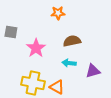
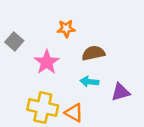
orange star: (58, 13) -> (66, 28), moved
gray square: (11, 32) -> (14, 41), turned 32

